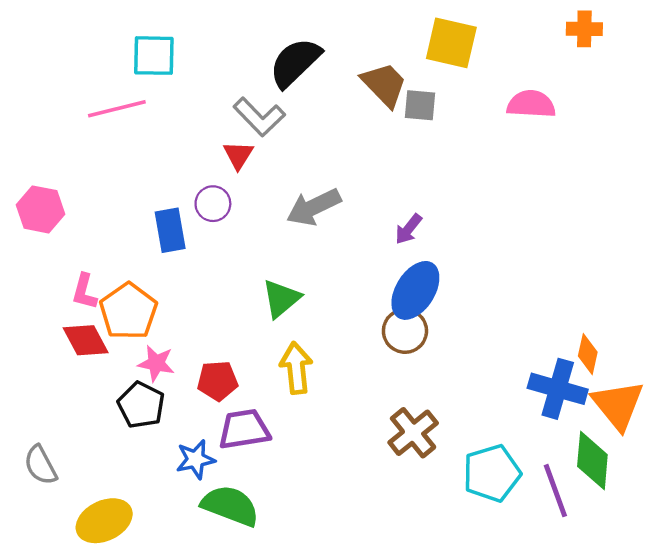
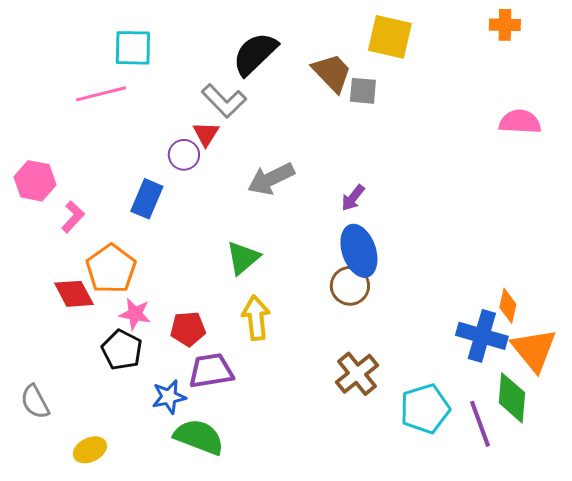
pink semicircle: (531, 104) -> (520, 122), moved
purple circle: (213, 204) -> (184, 155), moved
blue rectangle: (170, 230) -> (147, 199), turned 33
blue ellipse: (415, 290) -> (359, 251), turned -51
pink L-shape: (84, 292) -> (73, 217), moved, turned -152
yellow ellipse: (104, 521) -> (90, 450), size x0.7

